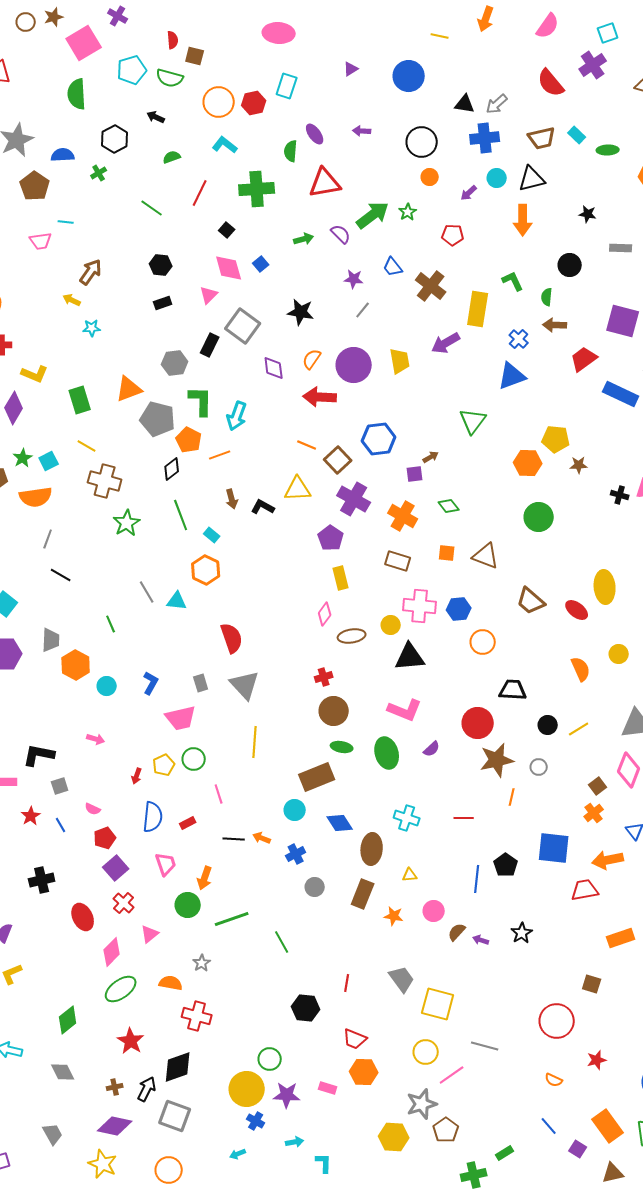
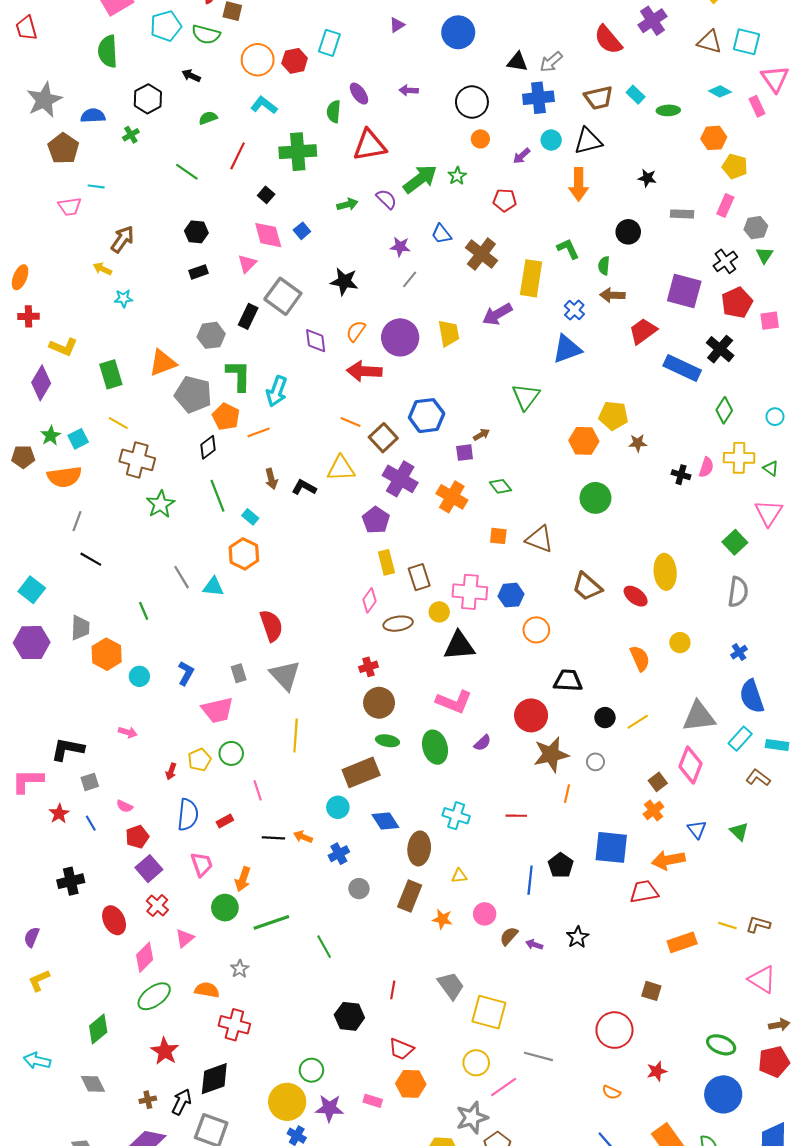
brown rectangle: (398, 561) -> (419, 577), moved, turned 55

